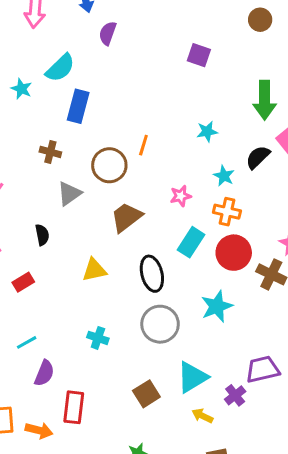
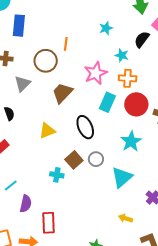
pink star: (181, 196) -> (96, 73), size x1.6
gray circle: (160, 324) -> (96, 159), size x0.6
cyan triangle: (192, 377) -> (122, 177), moved
brown square: (146, 394) -> (74, 160), moved
yellow arrow: (202, 416) -> (126, 218), moved

